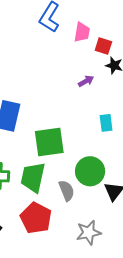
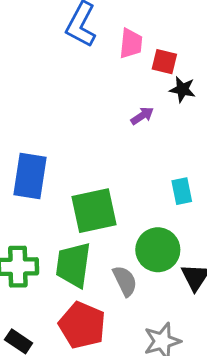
cyan rectangle: (106, 123) -> (182, 191), moved

